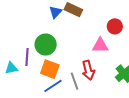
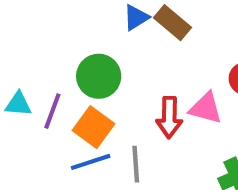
purple line: (27, 57) -> (52, 111), moved
red arrow: (88, 70) -> (169, 117), moved

